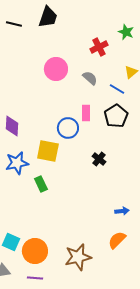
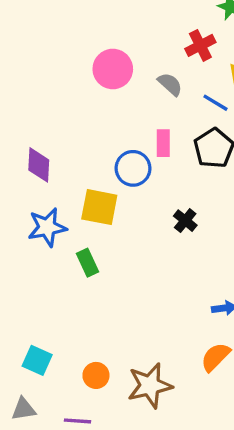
red cross: (99, 47) -> (200, 45), moved
orange circle: (35, 251) -> (96, 375), moved, size x0.6

